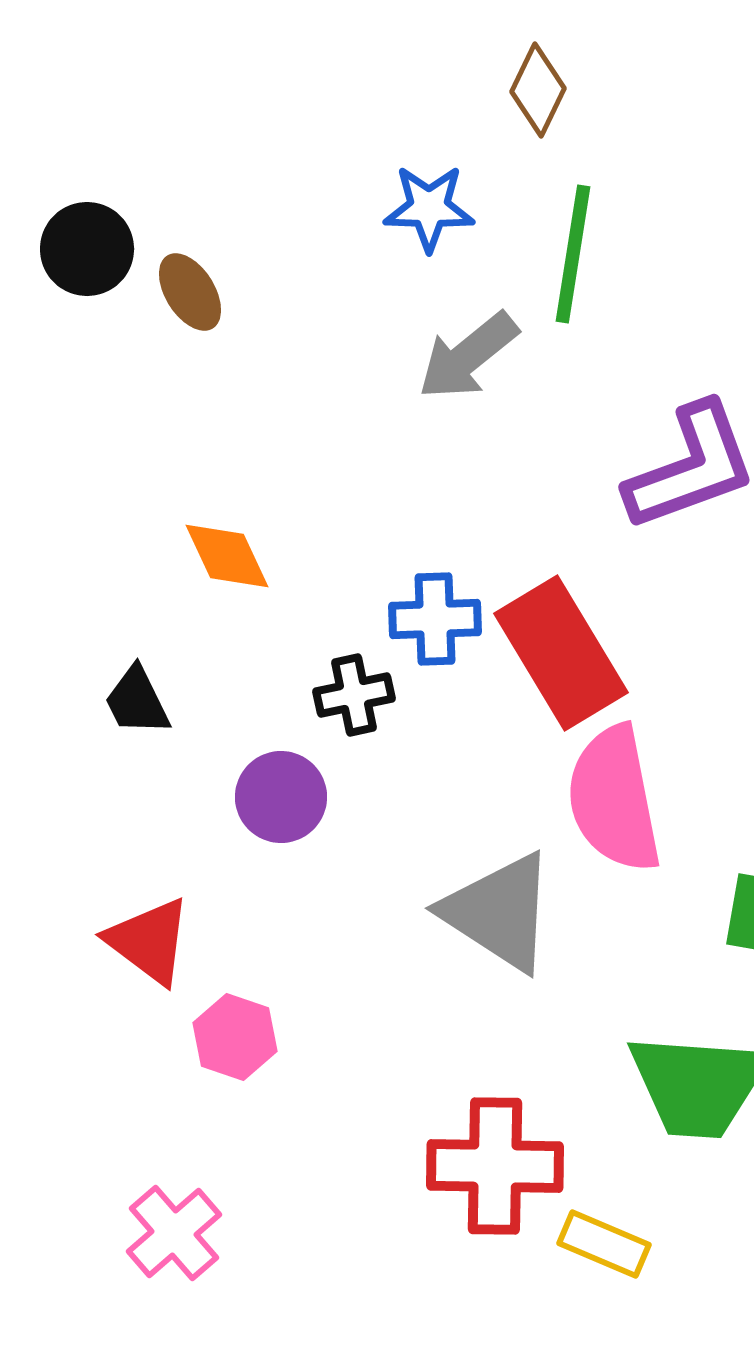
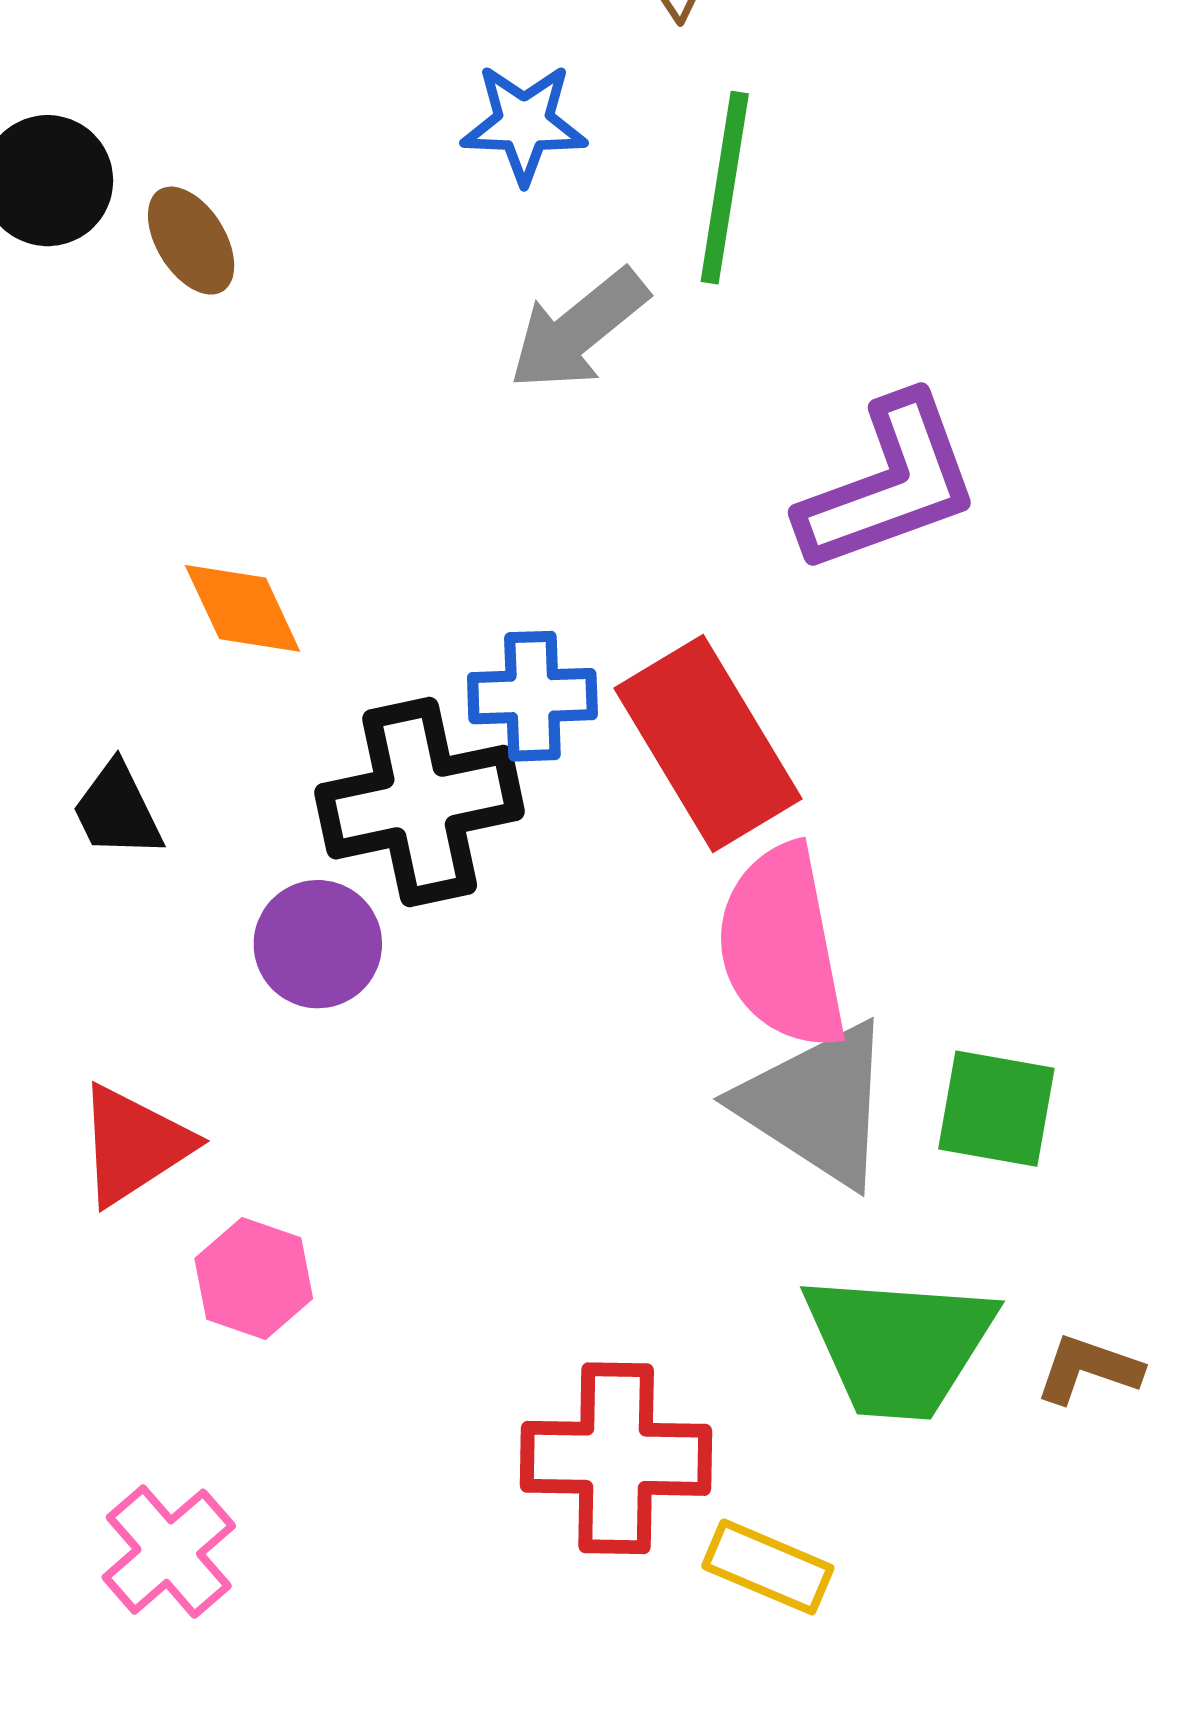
black cross: (354, 695) -> (420, 802), size x1.8
gray triangle: (499, 912) -> (817, 1104), moved
red triangle: (149, 941) -> (134, 1145), turned 50

